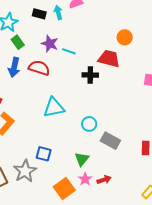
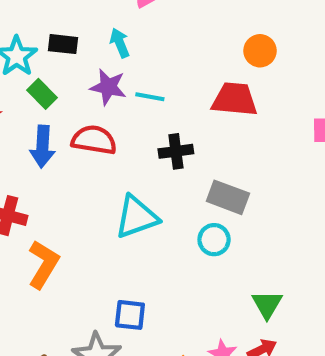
cyan arrow: (58, 12) -> (120, 43), moved
black rectangle: (39, 14) -> (63, 44), moved
black cross: (90, 75) -> (176, 151), moved
gray rectangle: (110, 141) -> (228, 197), moved
green triangle: (82, 159) -> (267, 304), moved

